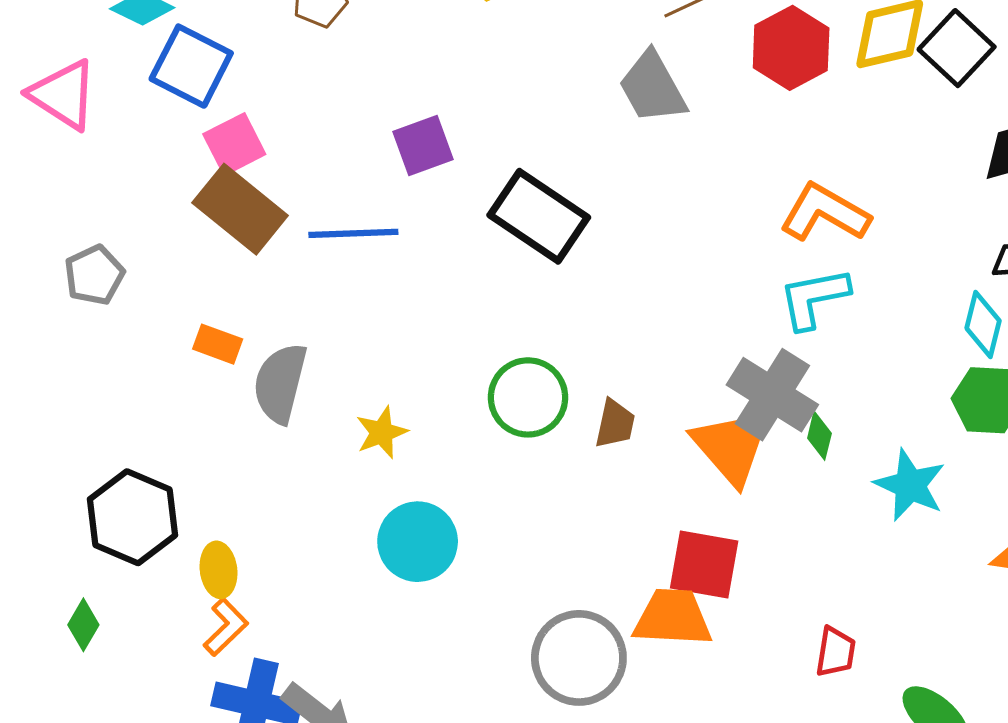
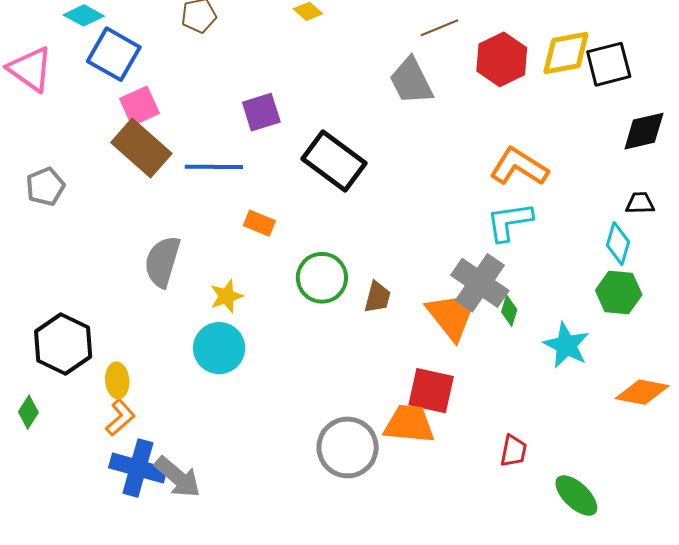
black square: (957, 48) -> (609, 64), turned 30
orange rectangle: (218, 344) -> (259, 223), moved
cyan circle: (418, 542) -> (219, 348), moved

